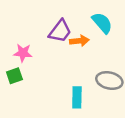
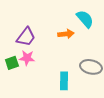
purple trapezoid: (60, 31) -> (26, 37), moved
pink star: (23, 53) -> (27, 58), moved

